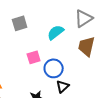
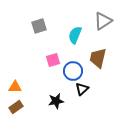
cyan semicircle: (56, 32) -> (75, 35), turned -30
brown trapezoid: (87, 46) -> (98, 58), moved

